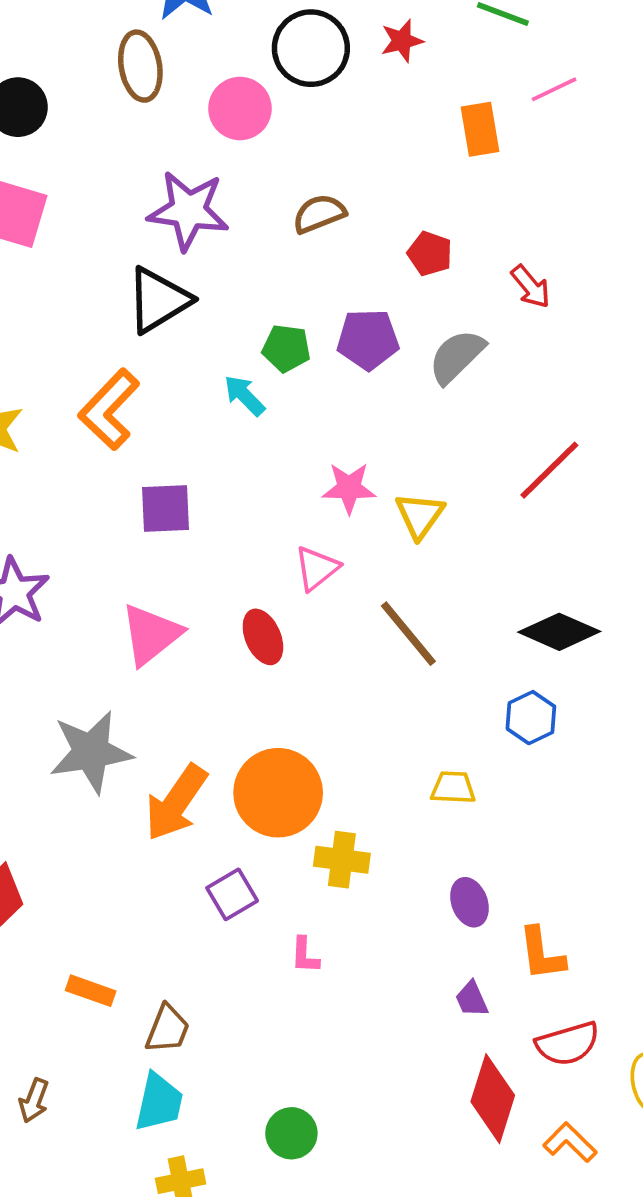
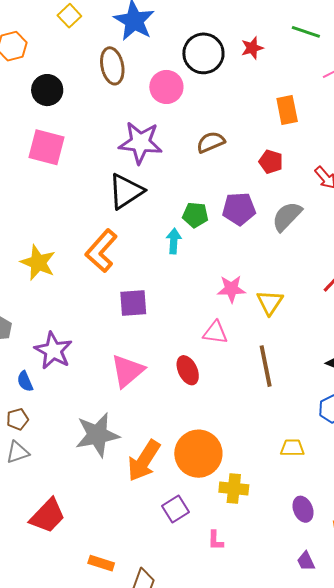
orange rectangle: (480, 129) -> (287, 110), moved
cyan arrow: (244, 396) -> (174, 241), turned 50
pink triangle: (317, 568) -> (215, 333), turned 48
brown line: (408, 634) -> (266, 366), turned 30

